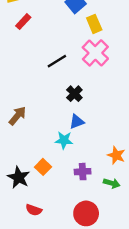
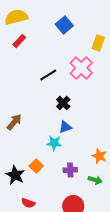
yellow rectangle: (94, 24) -> (98, 43), moved, turned 42

